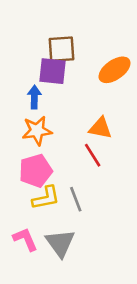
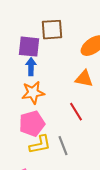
purple square: (52, 71) -> (29, 47), moved
orange triangle: (100, 128) -> (84, 79), moved

